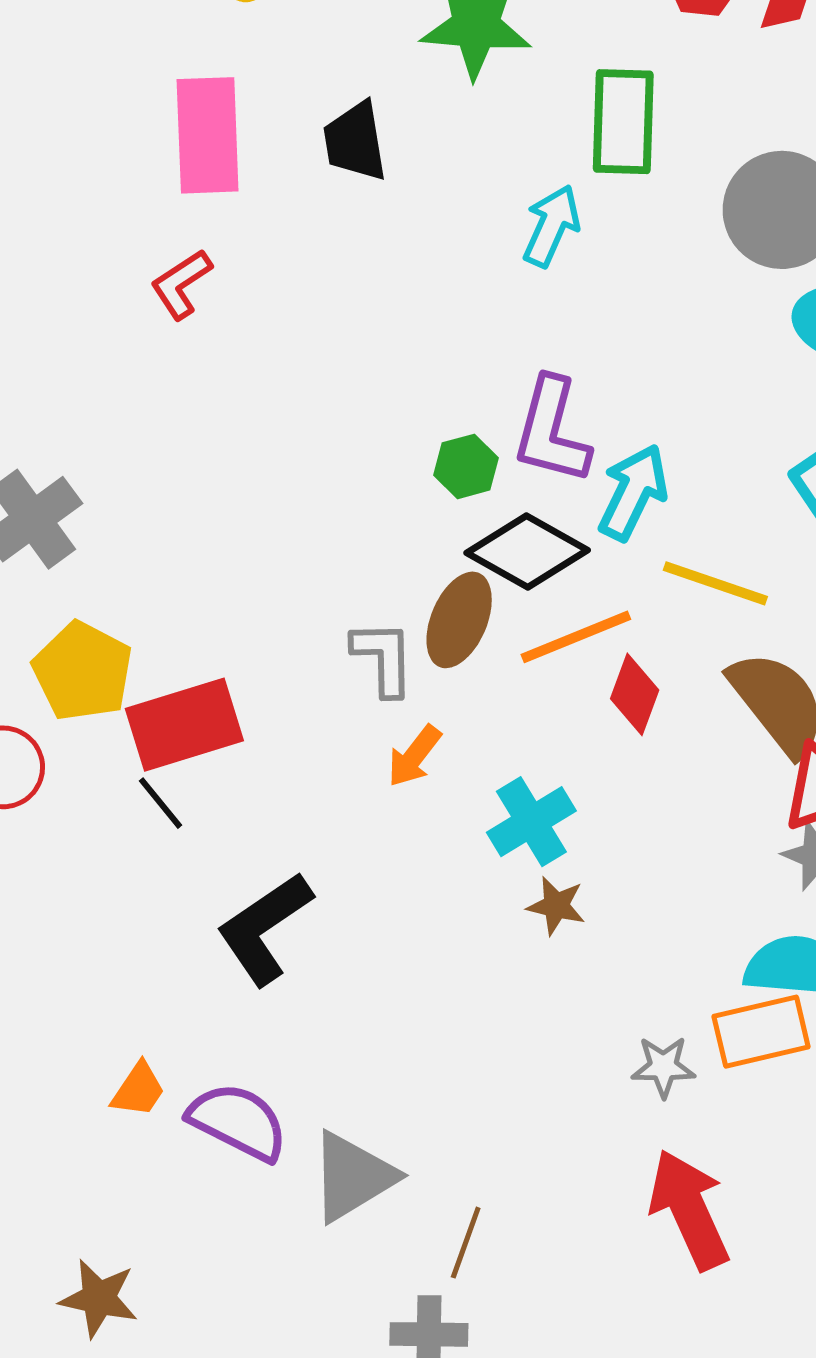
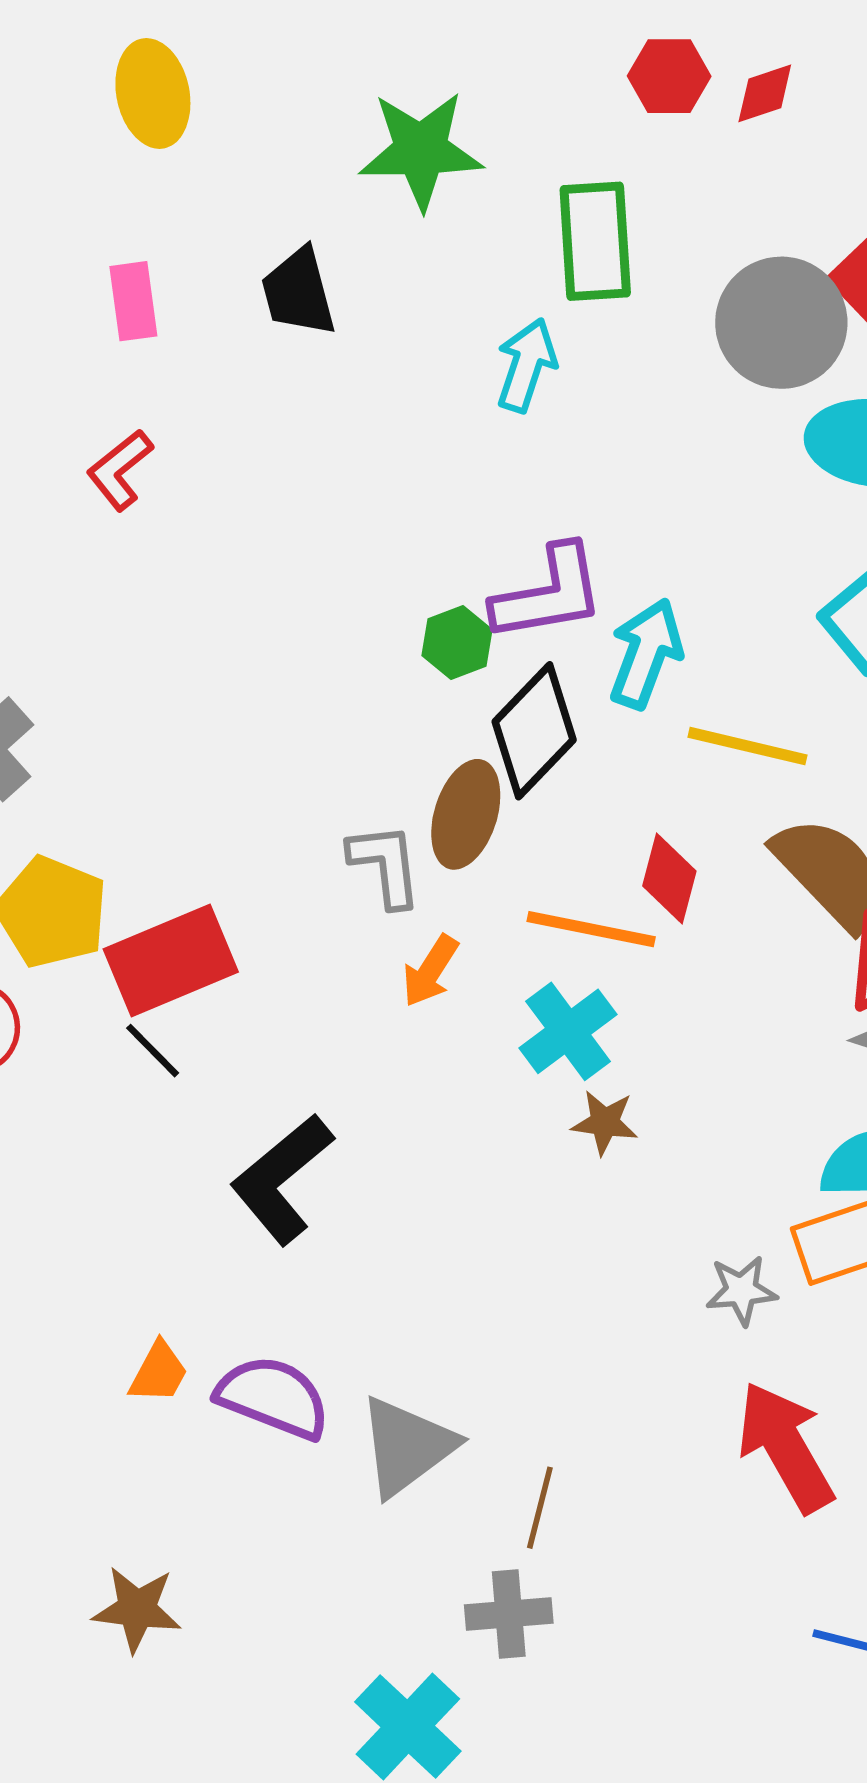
pink rectangle: (208, 135) -> (133, 301), size x0.6
purple L-shape: (552, 431) -> (549, 594), turned -109
black diamond: (527, 552) -> (534, 731), turned -70
orange line: (576, 637) -> (591, 929), moved, turned 39

